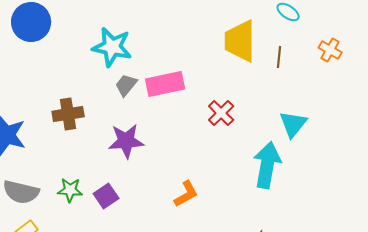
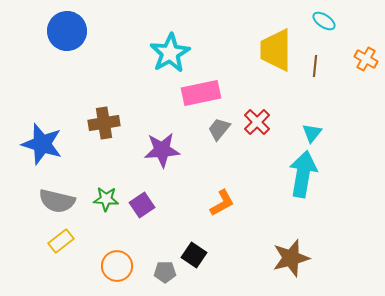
cyan star: (112, 47) -> (170, 53), moved, turned 30
gray trapezoid: (126, 85) -> (219, 129), moved
cyan triangle: (293, 124) -> (312, 133), moved, size x0.7

